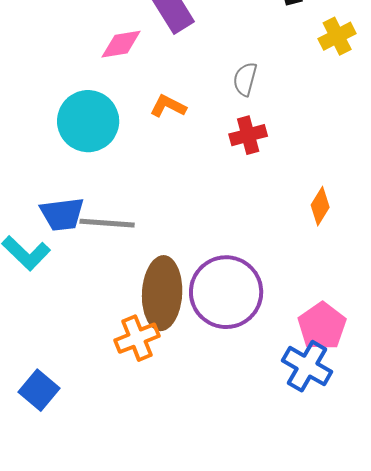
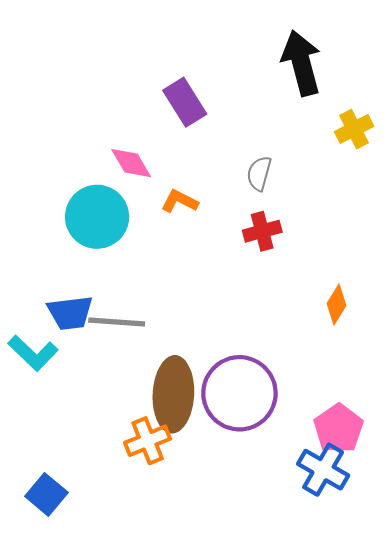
pink diamond: (121, 44) -> (131, 163), moved, turned 69

